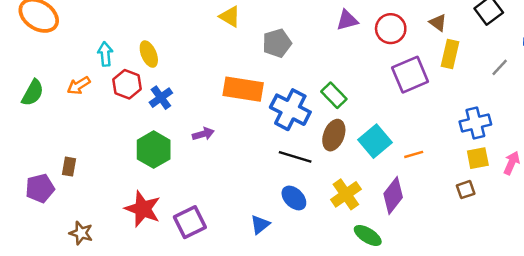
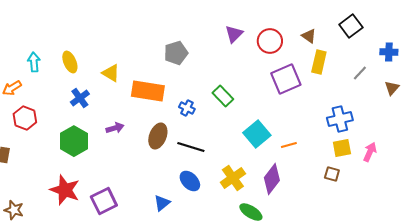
yellow triangle: (230, 17) -> (111, 73), moved
purple triangle: (347, 20) -> (234, 34), turned -30
red hexagon: (127, 84) -> (25, 118), moved
blue cross: (290, 110) -> (187, 108), size x0.5
brown ellipse: (334, 135) -> (158, 136), moved
brown square: (466, 190) -> (332, 174), turned 35

